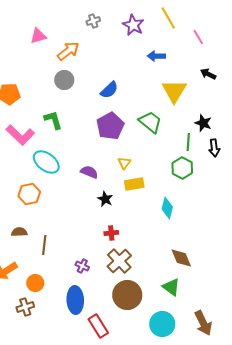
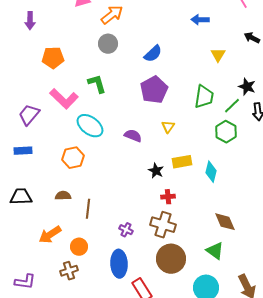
yellow triangle: (174, 91) -> (218, 55), size x0.6
green trapezoid: (150, 122) -> (204, 97), moved, turned 60
green line: (188, 142) -> (232, 106), turned 42
yellow rectangle: (134, 184) -> (182, 162), moved
black star: (105, 199) -> (156, 171), moved
red cross: (111, 233) -> (168, 197), moved
brown cross: (119, 261) -> (163, 225), turned -30

